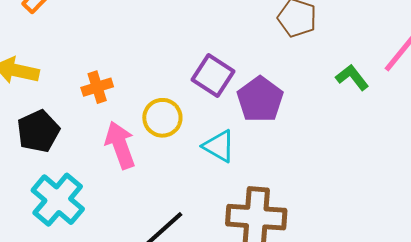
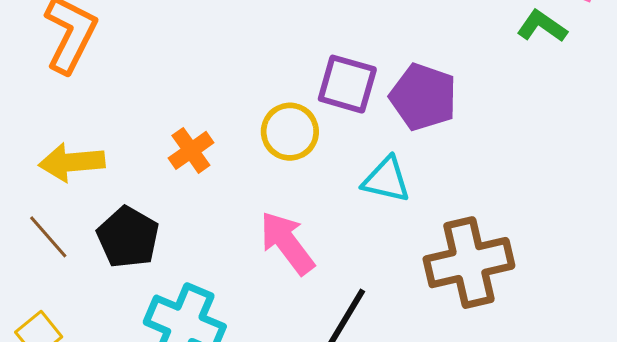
yellow circle: (162, 118) -> (290, 132), moved
pink arrow: (120, 145) -> (287, 243), moved

